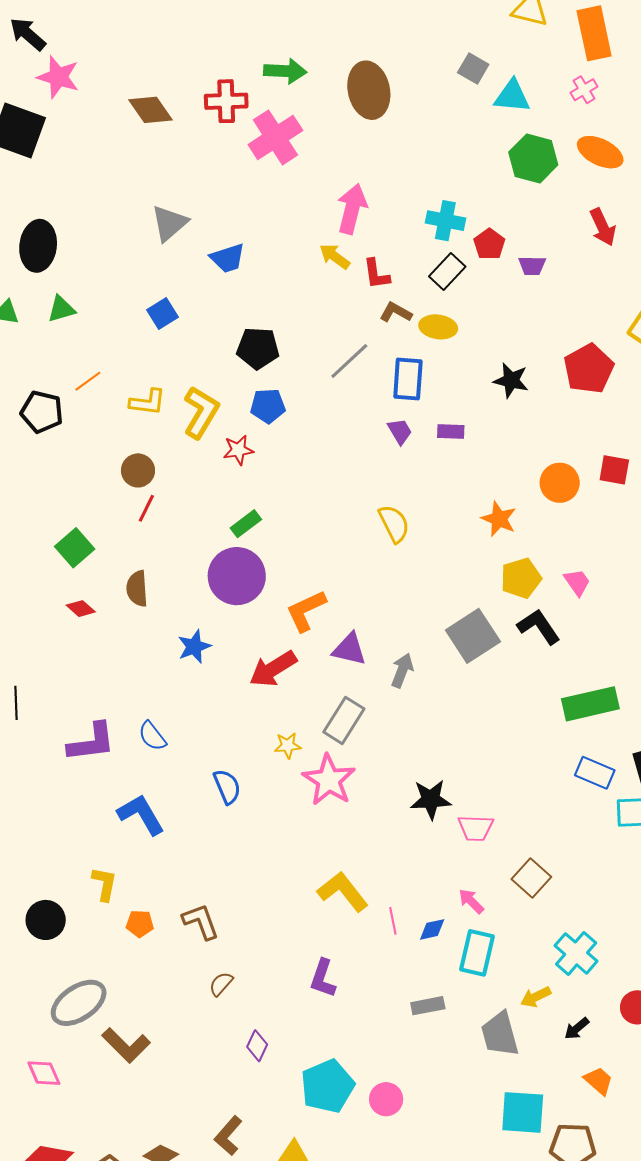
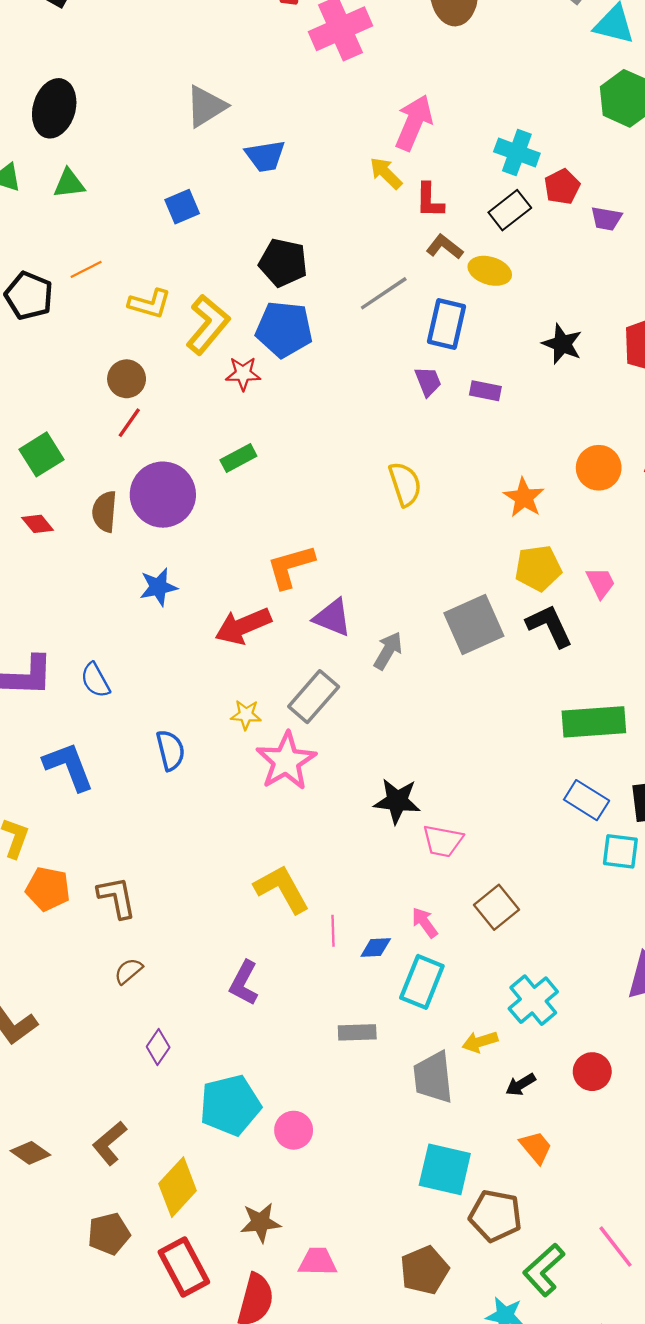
blue pentagon: (268, 406) -> (284, 329), size x1.4
purple circle: (237, 576) -> (163, 495), moved
orange pentagon: (140, 924) -> (48, 889), size x1.4

